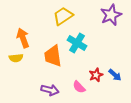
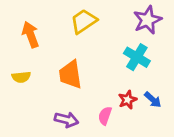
orange arrow: (23, 38) -> (31, 35), moved
cyan cross: (77, 43) -> (137, 57), moved
pink semicircle: (79, 87) -> (105, 116), turned 64

